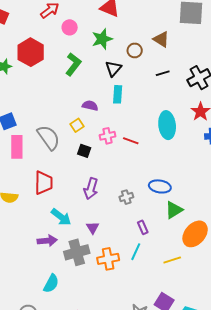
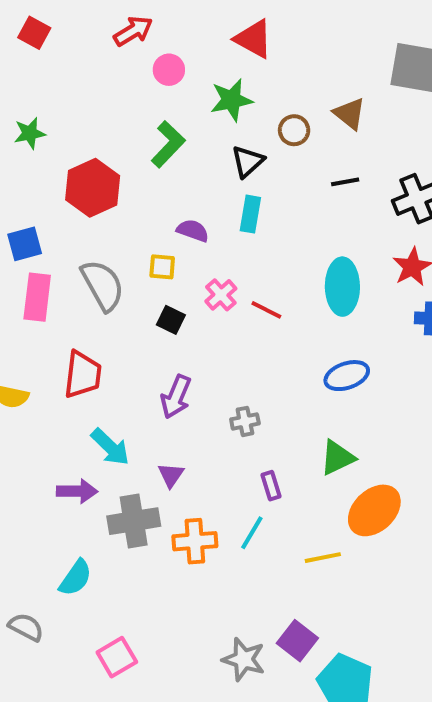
red hexagon: (31, 52) -> (93, 188), moved
yellow square: (77, 125) -> (162, 267), turned 32
pink cross: (108, 136) -> (221, 295), turned -35
blue ellipse: (160, 186) -> (347, 376), moved, turned -35

